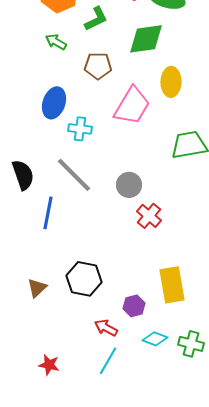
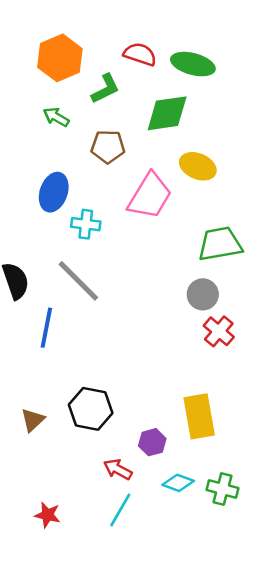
yellow ellipse: (171, 82) -> (198, 166), turned -68
gray circle: (129, 185) -> (203, 294), moved
red cross: (149, 216) -> (219, 331), moved

